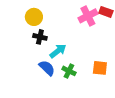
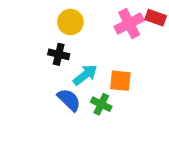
yellow circle: (34, 17) -> (70, 22), moved
orange square: (100, 68) -> (120, 81), moved

